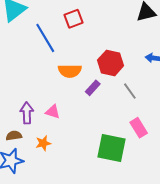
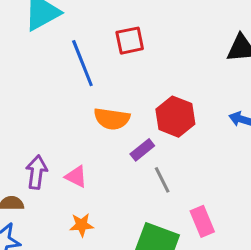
gray line: (130, 91) -> (162, 180), moved
orange star: (43, 143) -> (82, 225), moved

